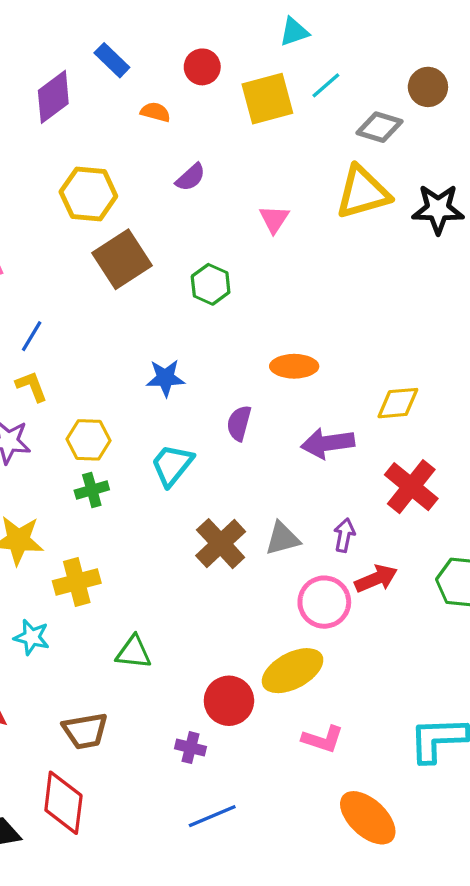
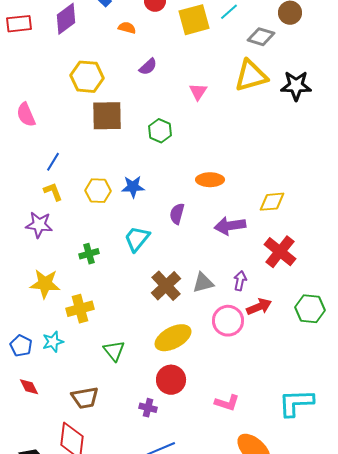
brown square: (122, 259) -> (107, 116), turned 32
yellow hexagon: (88, 440) -> (98, 191), moved
cyan star: (32, 637) -> (53, 342), turned -30
green triangle: (134, 652) -> (114, 351), turned 45
yellow ellipse: (293, 671) -> (173, 338), moved

